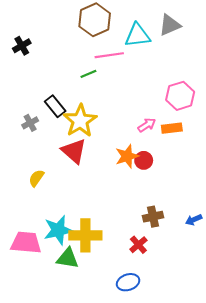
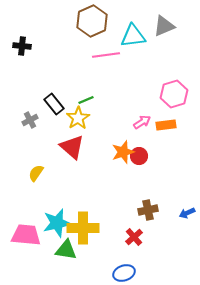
black cross: (22, 46) -> (22, 46), turned 36
green line: (88, 74) -> (86, 100), moved
yellow star: (80, 121) -> (78, 118), size x0.7

